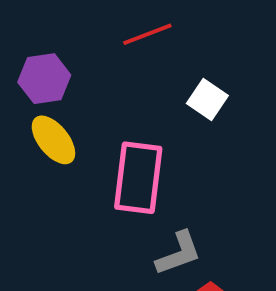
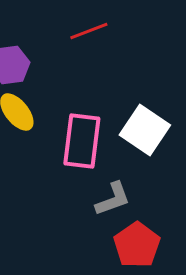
white square: (207, 99) -> (145, 130), moved, size x1.6

